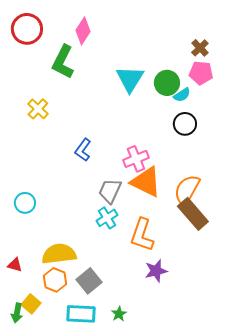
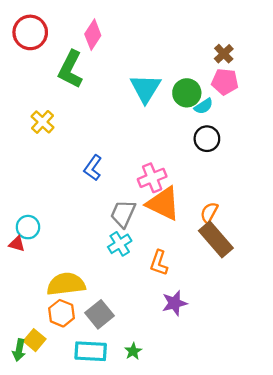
orange semicircle: (187, 190) -> (209, 213), size x0.6
orange L-shape: (142, 235) -> (159, 263), size x0.7
red triangle: (15, 265) -> (17, 244), moved

